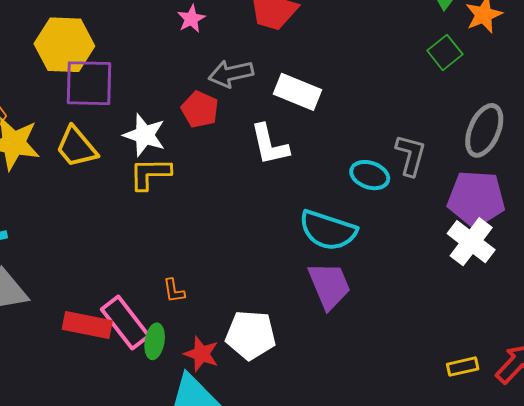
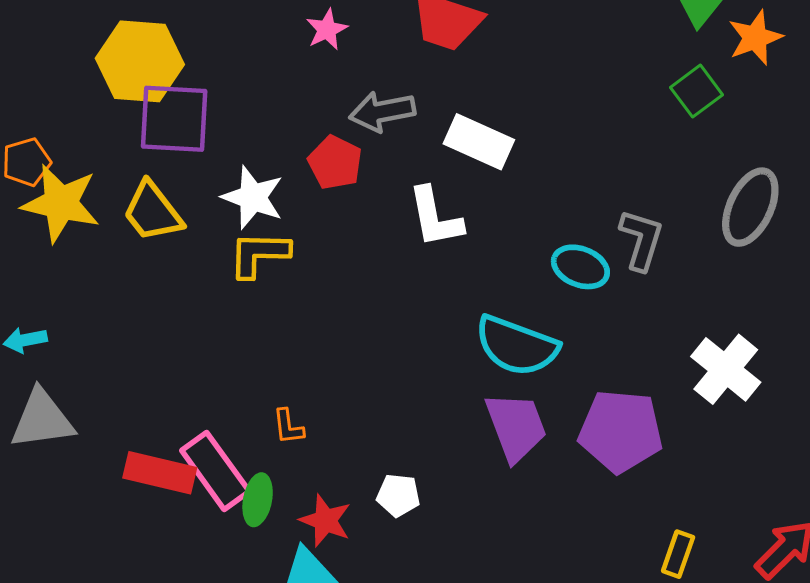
purple pentagon: (476, 199) -> (621, 431), moved
white pentagon: (251, 335) -> (398, 495), size x0.6
yellow rectangle: (463, 367) -> (678, 554), moved, turned -60

